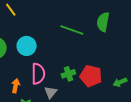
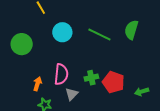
cyan circle: (27, 46) -> (62, 32), moved

